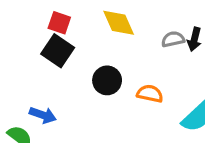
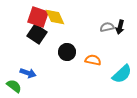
red square: (59, 23) -> (38, 17), size x1.5
yellow diamond: (119, 23) -> (55, 17), moved

